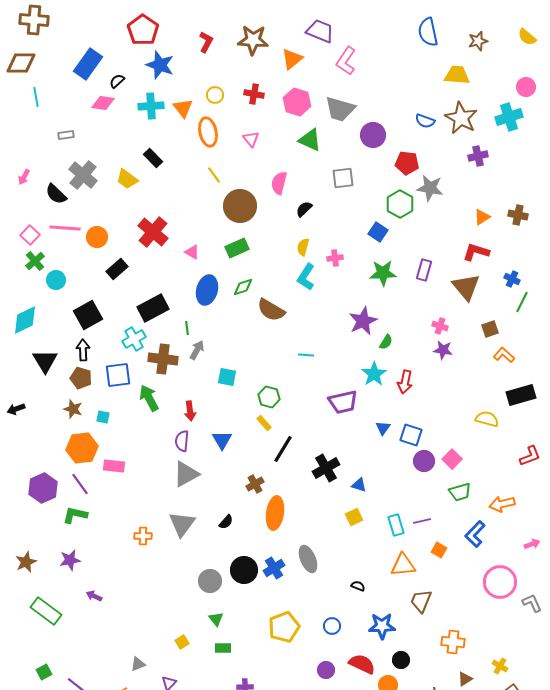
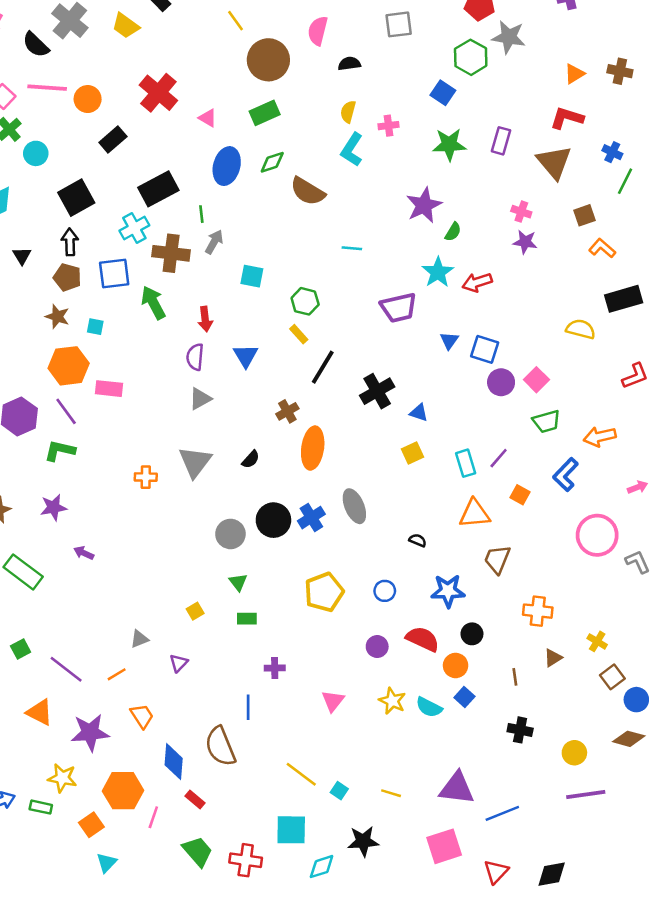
black semicircle: (304, 209) -> (349, 64), turned 36
black triangle: (45, 361) -> (22, 256), size x0.6
red arrow: (405, 382) -> (477, 282), turned 60
gray triangle: (186, 474) -> (200, 399), size x0.7
purple line: (422, 521) -> (499, 458), turned -36

